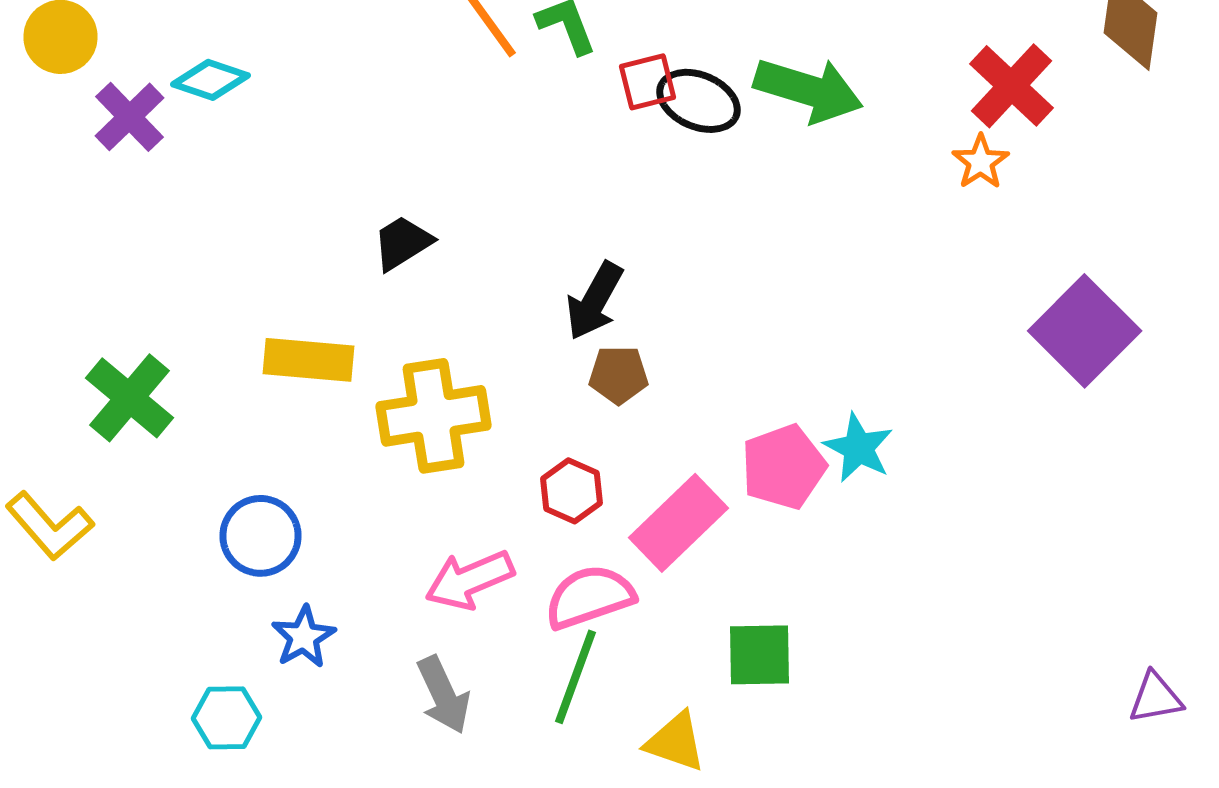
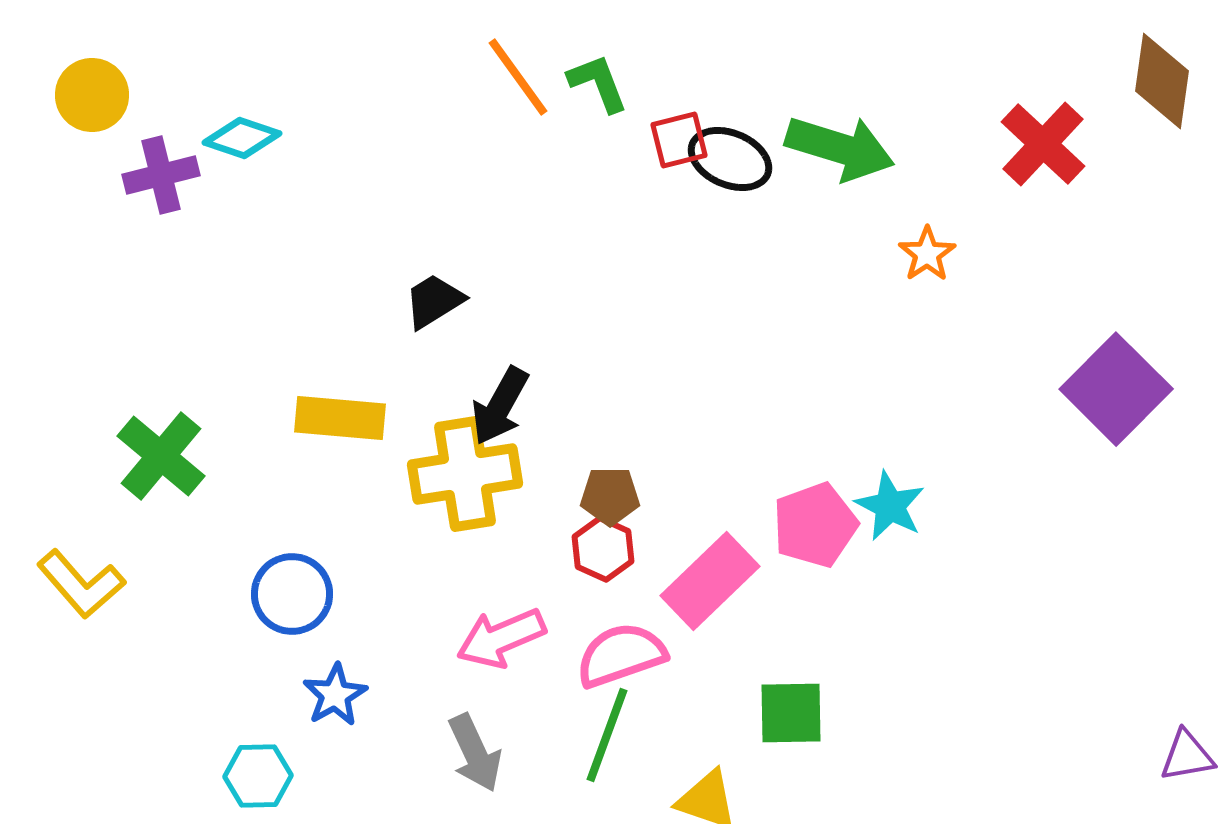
purple cross: (130, 117) -> (161, 175), turned 30
orange star: (980, 162) -> (927, 254), moved
black arrow: (594, 301) -> (500, 406), moved
brown pentagon: (618, 375) -> (610, 496), moved

